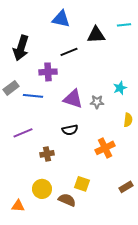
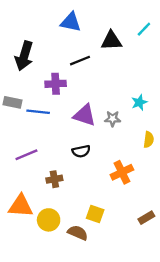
cyan line: (124, 25) -> (144, 29), turned -40
gray rectangle: (11, 88) -> (13, 102), turned 49
orange triangle: (18, 206) -> (21, 206), moved, size x1.6

